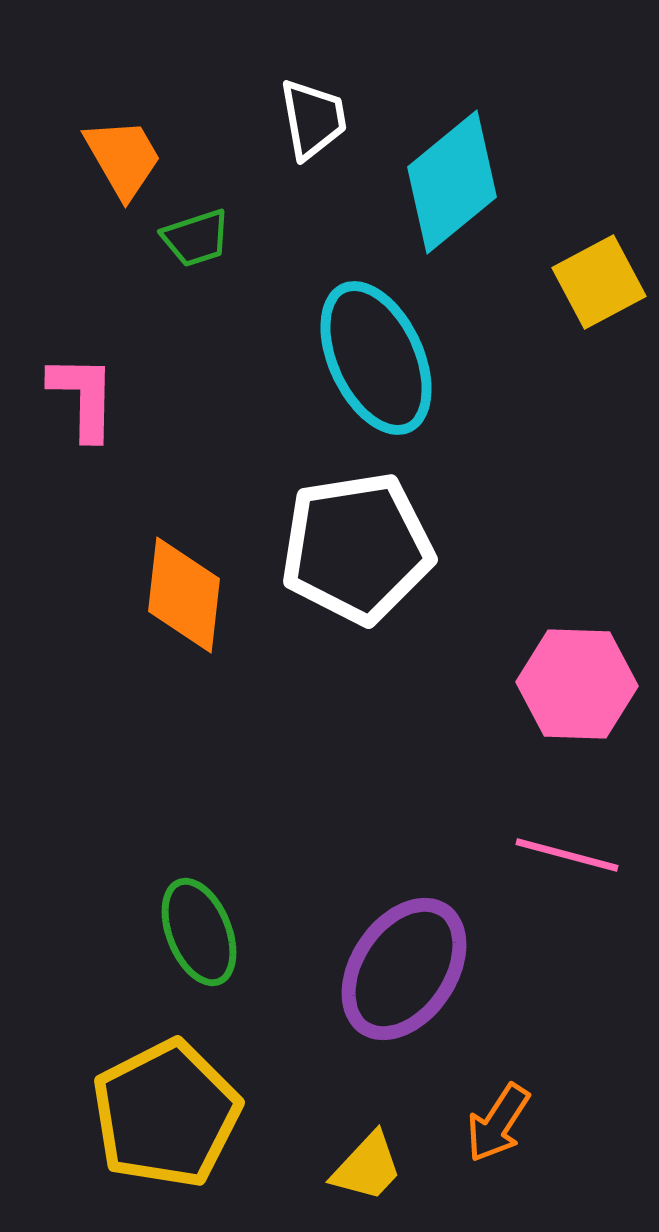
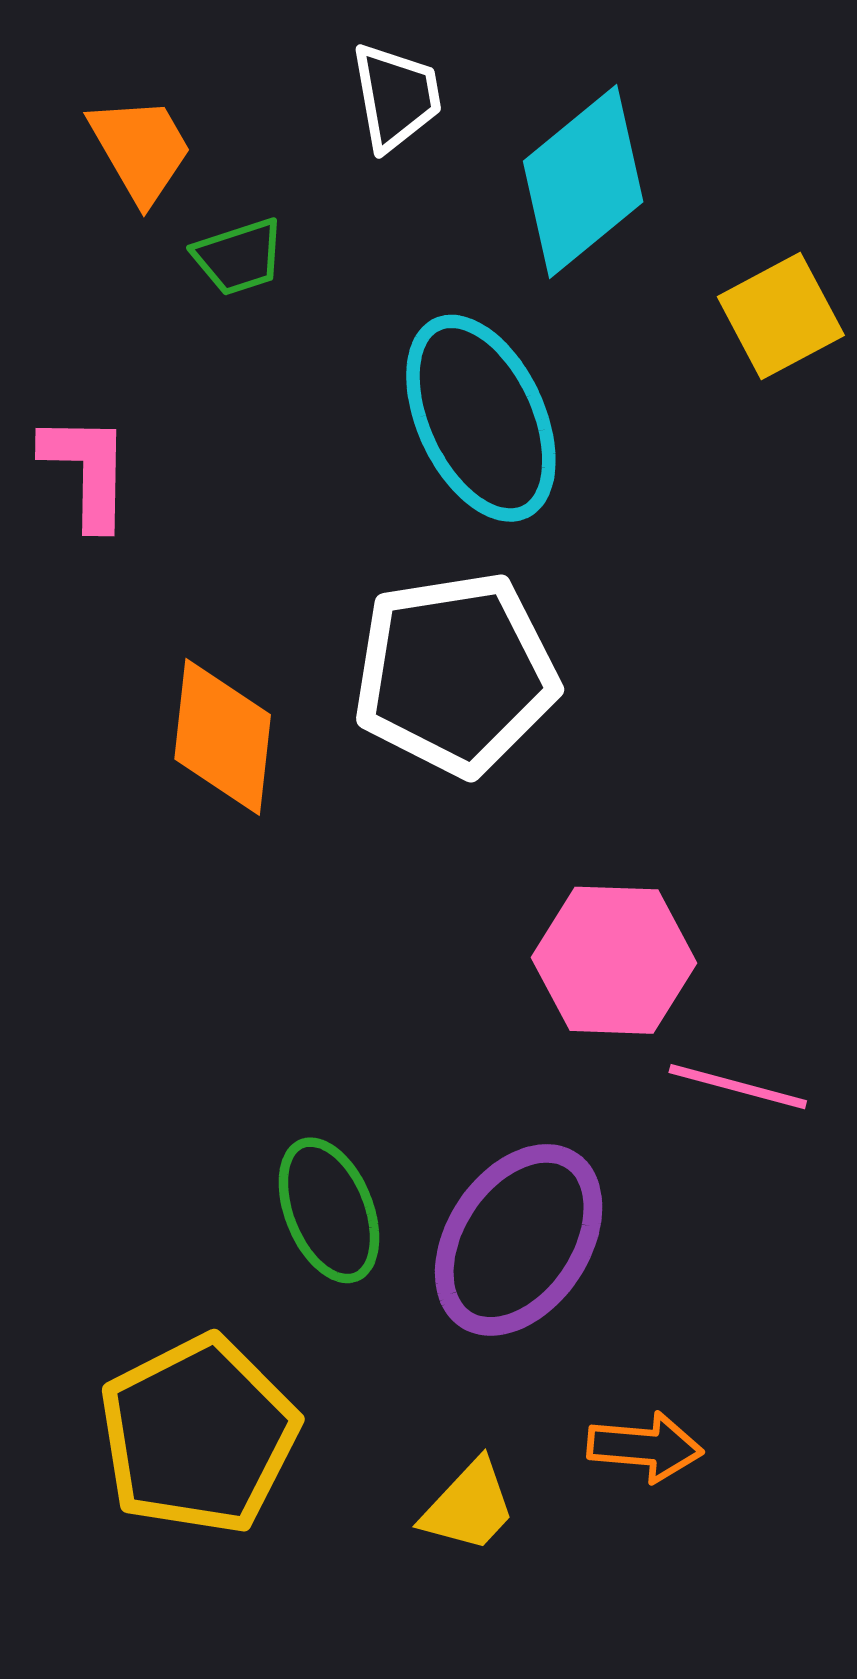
pink hexagon: (577, 684) -> (614, 960), moved
green ellipse: (199, 932) -> (329, 1210), moved
orange arrow: (498, 1123) -> (645, 1447), turned -118

